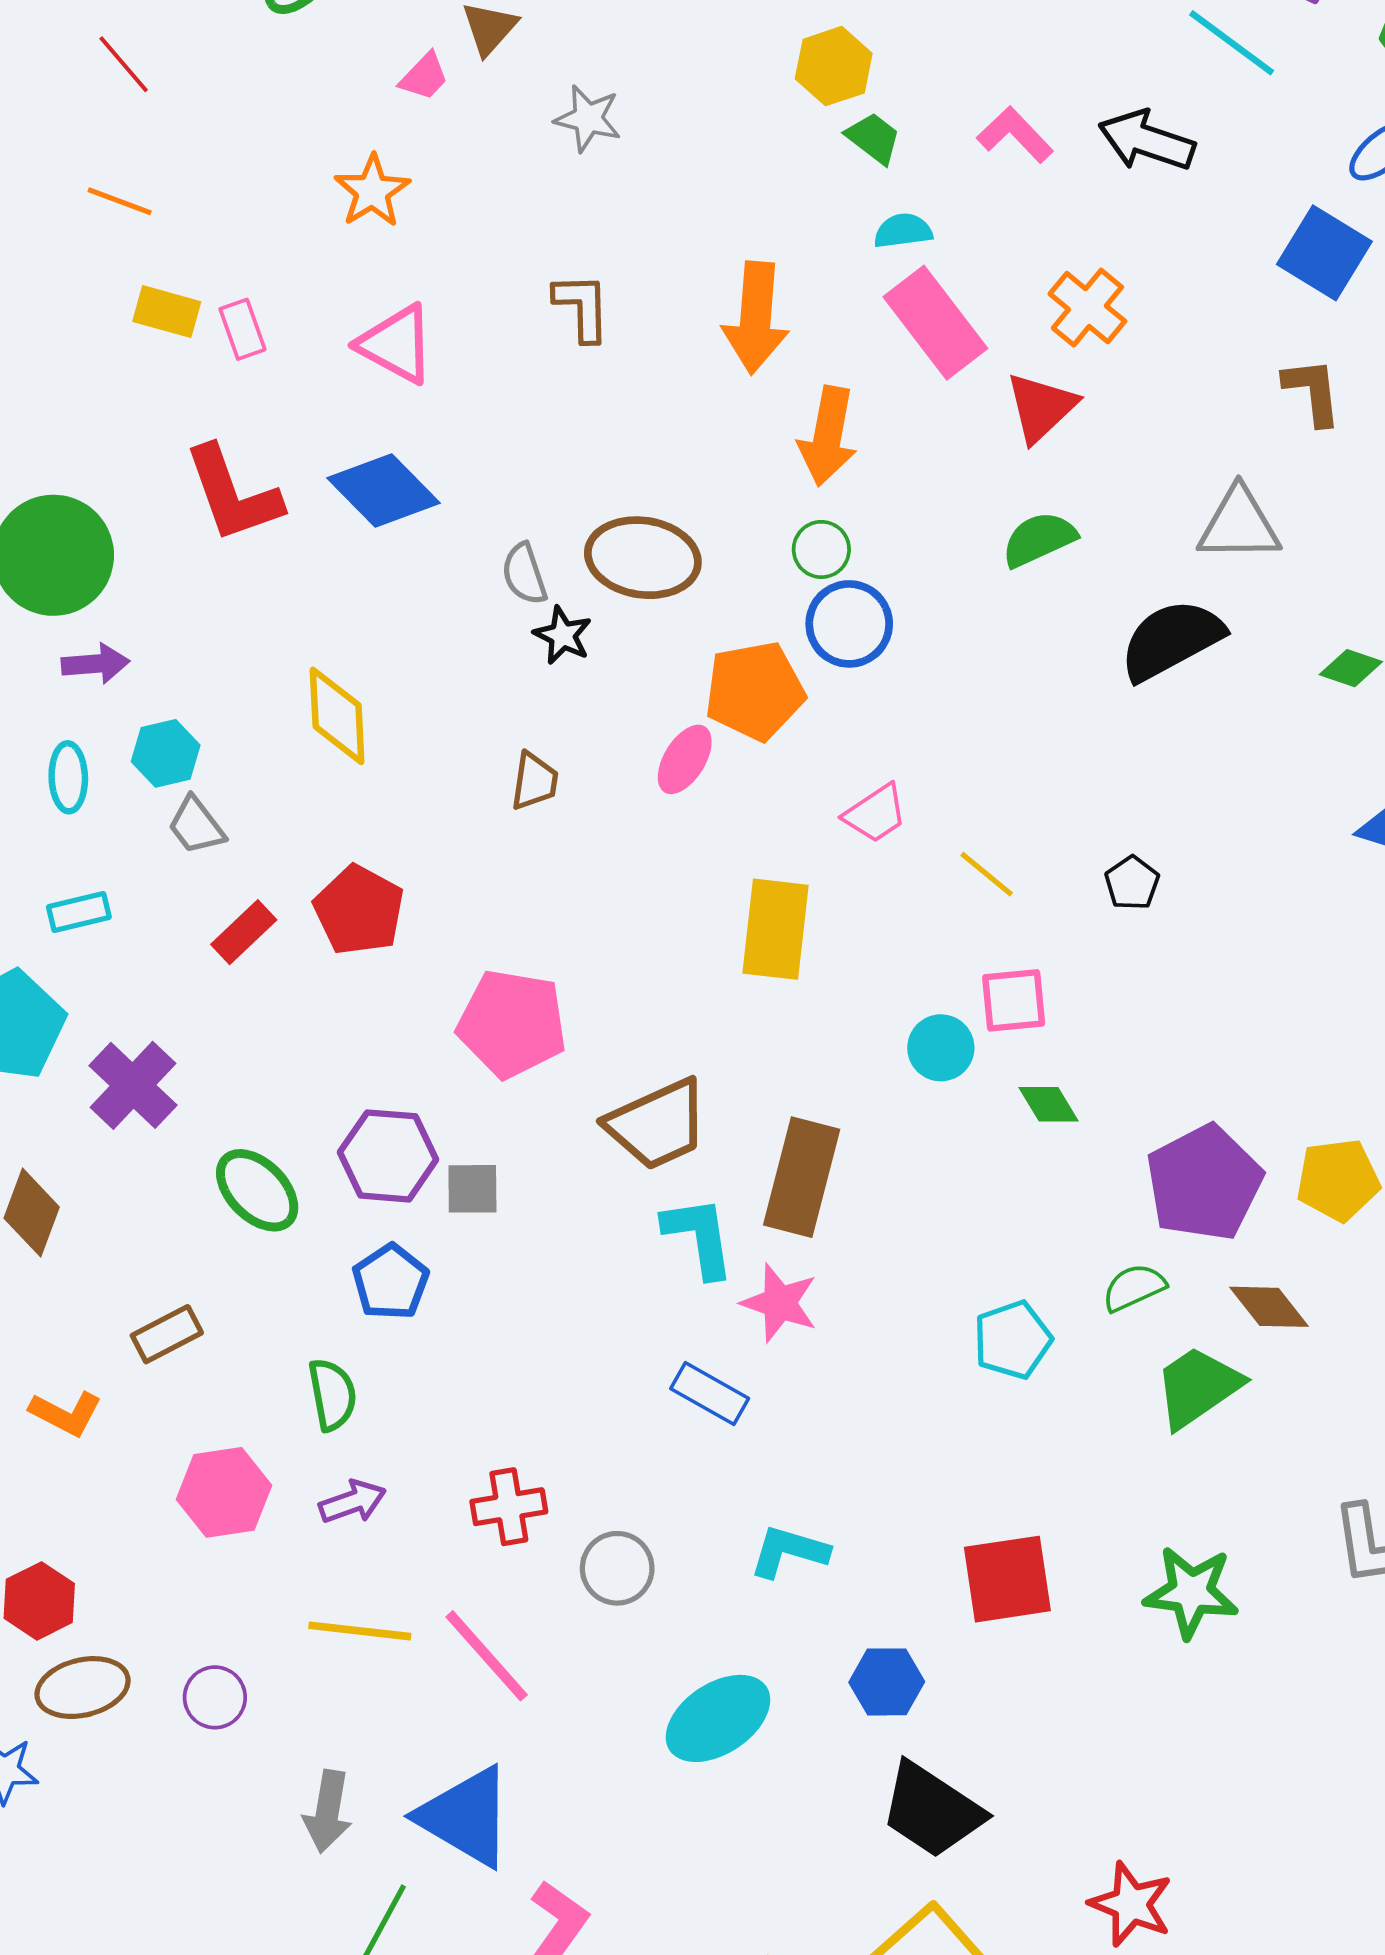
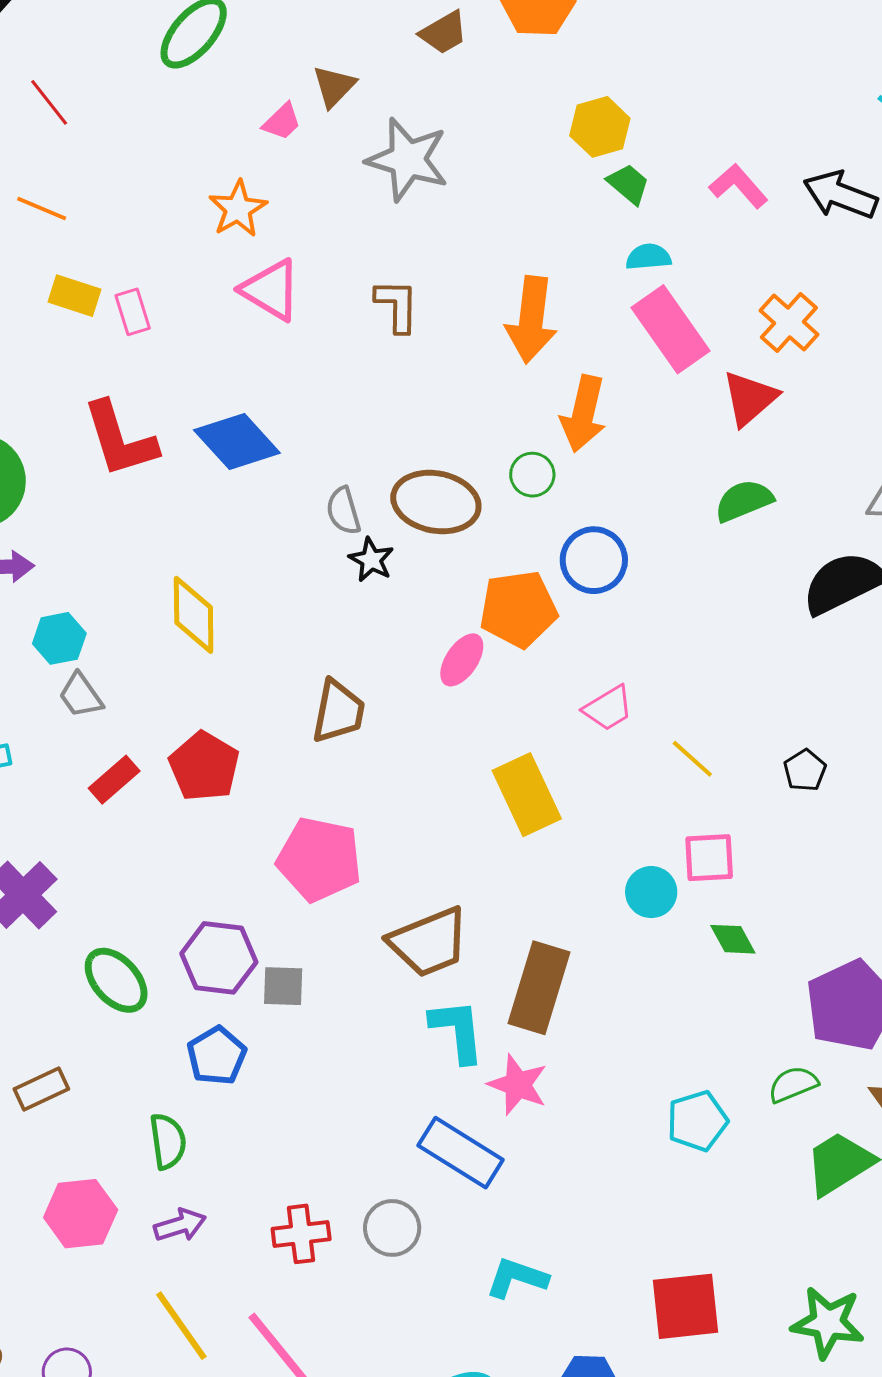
gray star: (588, 118) -> (408, 160), size x1.6
pink triangle: (396, 344) -> (271, 290), moved
green circle: (821, 549) -> (532, 475), moved
brown trapezoid: (534, 781) -> (338, 711), moved, size x1.4
yellow rectangle: (776, 929) -> (527, 795), turned -34
blue rectangle: (710, 1393) -> (461, 1153), size x1.4
gray circle: (617, 1568) -> (392, 1228), moved
yellow line: (360, 1631) -> (181, 1326), turned 46

